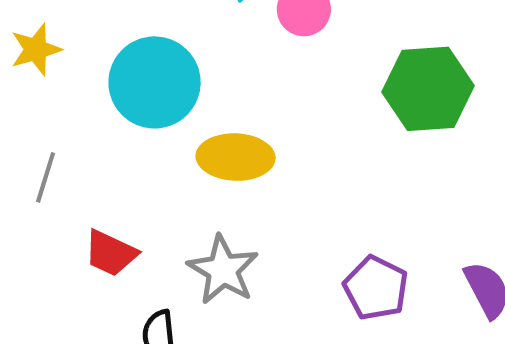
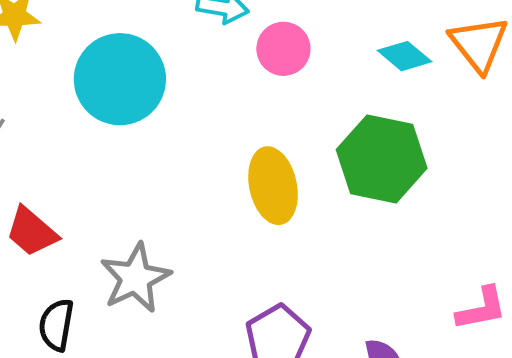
yellow ellipse: (236, 157) -> (273, 186), moved, turned 60

